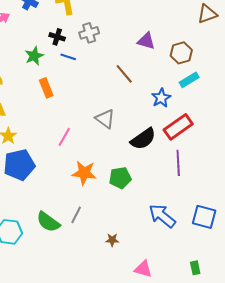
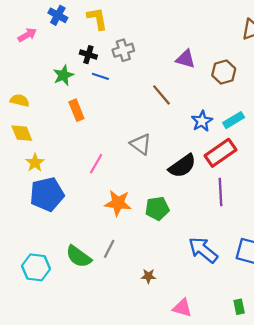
cyan rectangle: (189, 80) -> (234, 120), moved

